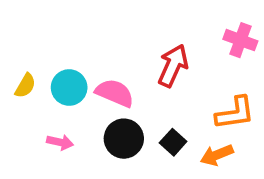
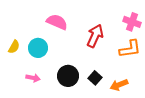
pink semicircle: (115, 93) -> (57, 22), moved
orange L-shape: (235, 113) -> (130, 49), moved

